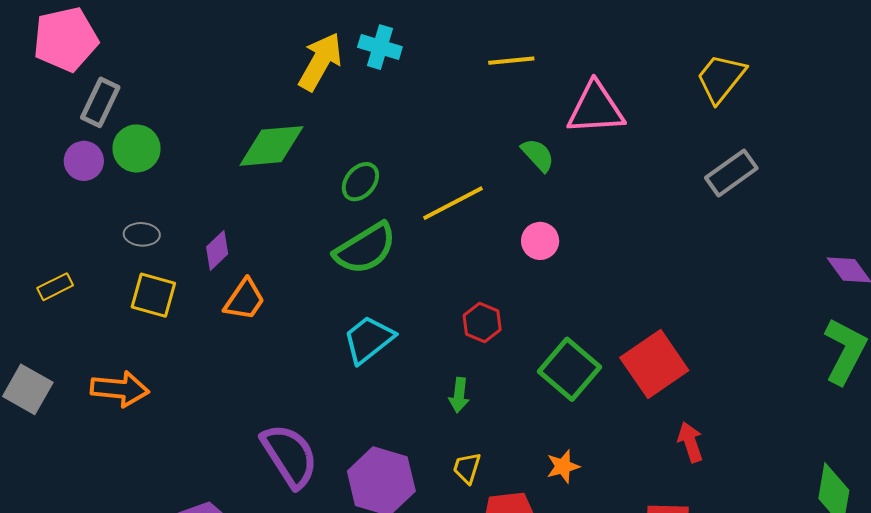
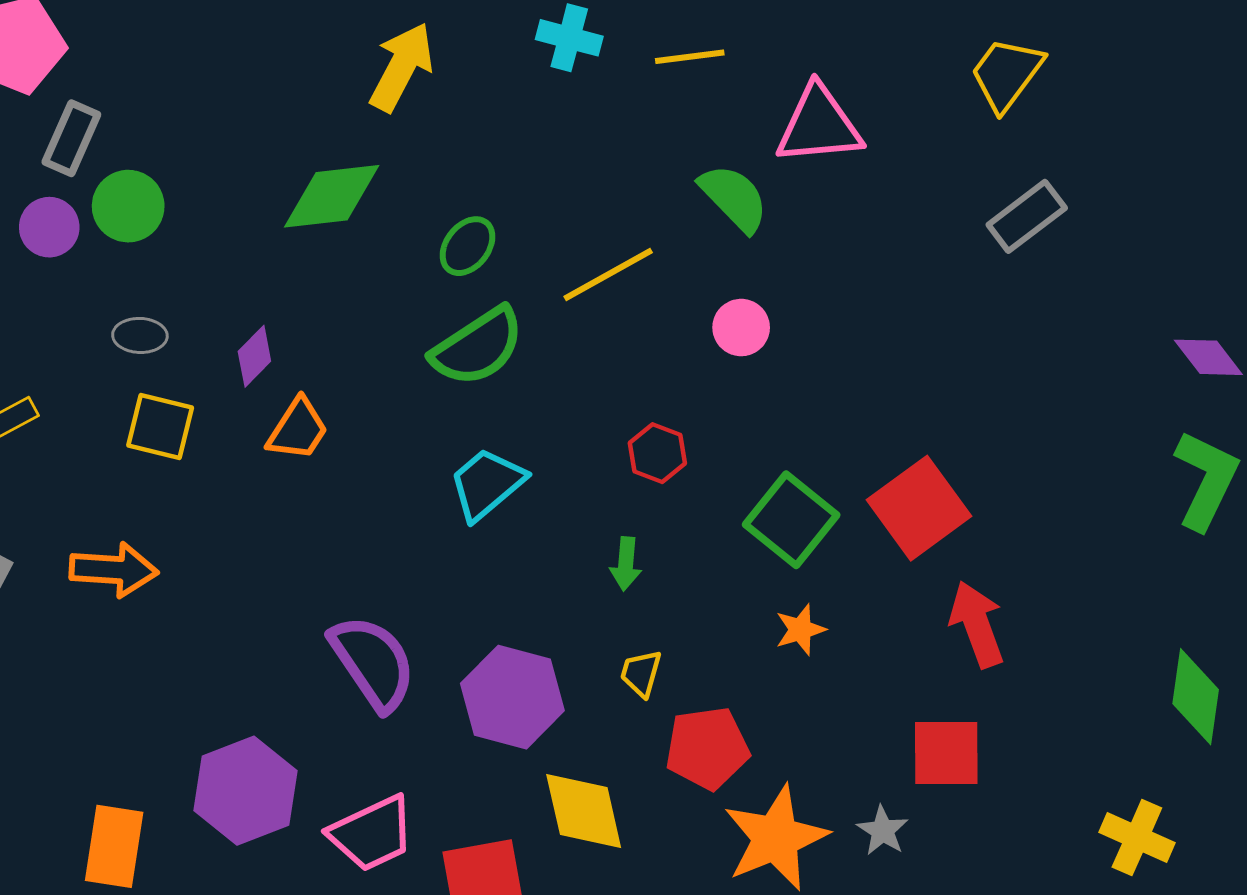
cyan cross: (380, 47) -> (569, 38), moved
green semicircle: (538, 155) -> (734, 198), size x1.4
red arrow: (690, 442) -> (977, 624), size x1.4
orange star: (563, 466) -> (800, 630), moved

